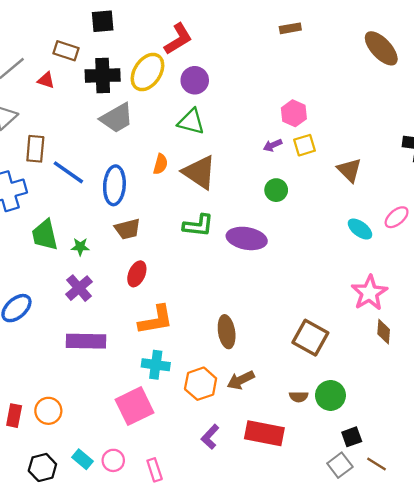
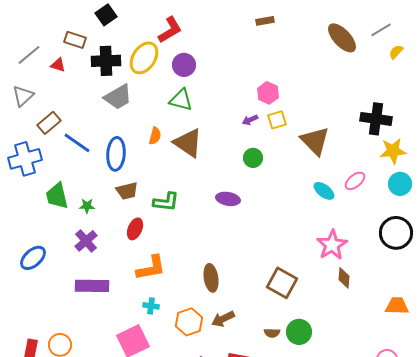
black square: (103, 21) -> (106, 15), turned -30
brown rectangle: (35, 149) -> (49, 123), turned 45
brown triangle: (349, 170) -> (315, 141), size x1.4
green L-shape: (198, 225) -> (166, 202), moved
purple ellipse: (247, 238) -> (228, 199), size x0.7
cyan cross: (156, 365) -> (151, 306), size x0.7

